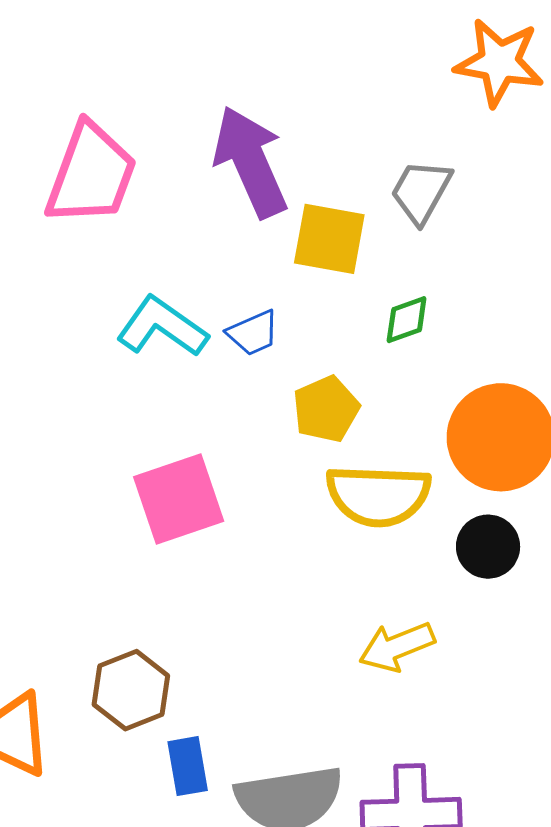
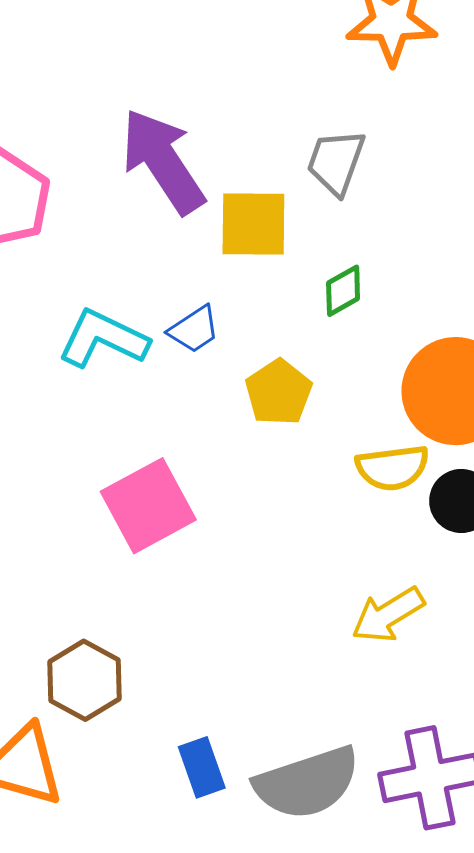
yellow semicircle: (378, 495) -> (392, 468), moved, size x0.7
brown hexagon: (131, 690) -> (85, 680), moved

